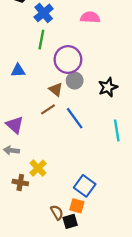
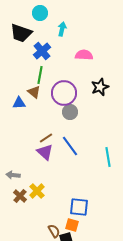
black star: (108, 87) -> (100, 87), moved
brown triangle: (56, 89) -> (34, 92), moved
purple triangle: (15, 125) -> (45, 152), moved
brown cross: (20, 183) -> (20, 196), moved, turned 32
blue square: (85, 186) -> (79, 207), turned -30

